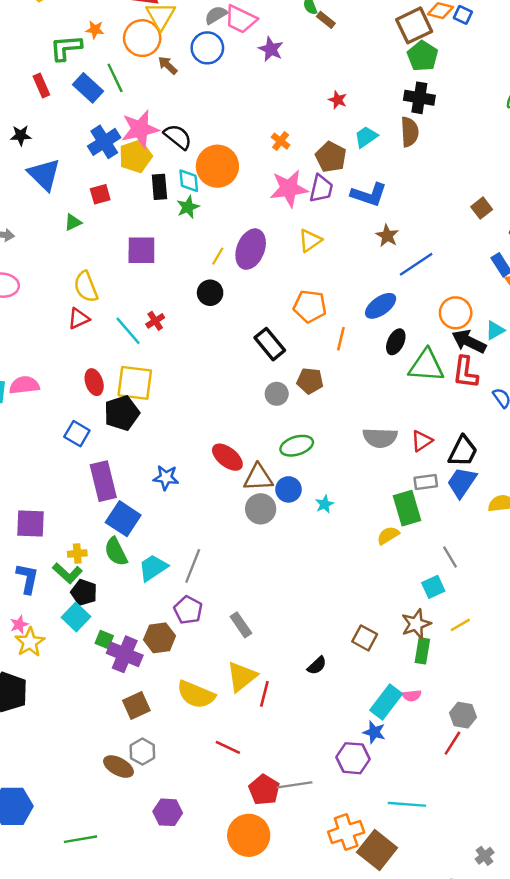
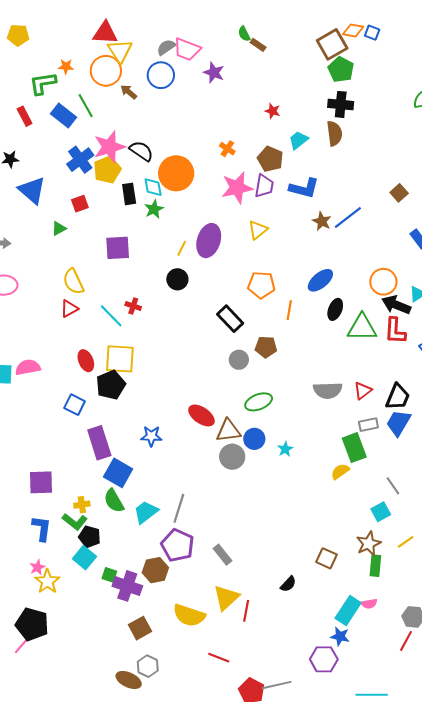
blue line: (416, 264) -> (348, 217), moved
red cross: (155, 321) -> (133, 306), turned -35
purple pentagon: (188, 610) -> (178, 545), size x1.4

